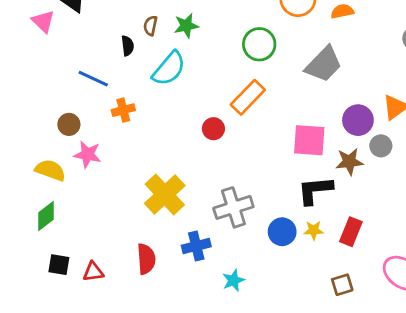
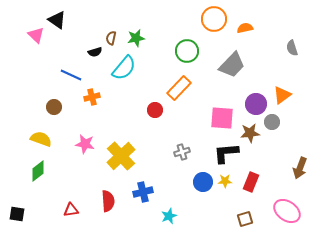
black semicircle: (128, 46) -> (95, 52), turned 80
pink star: (88, 154) -> (85, 144), moved
gray cross: (233, 207) -> (182, 152), moved, size x0.6
black square: (59, 265) -> (17, 214), moved

